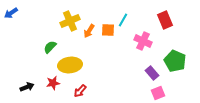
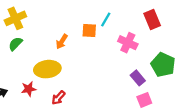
yellow cross: (70, 21) -> (15, 18), moved
orange arrow: (89, 31) -> (62, 42), moved
green semicircle: (50, 47) -> (15, 44), moved

